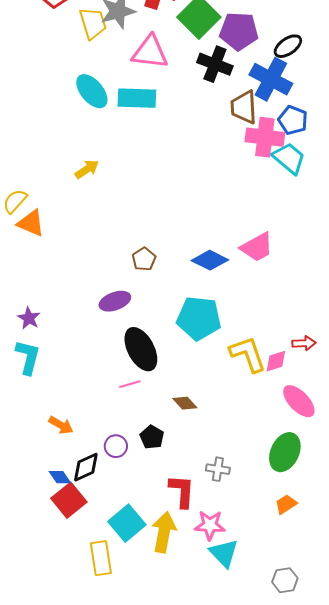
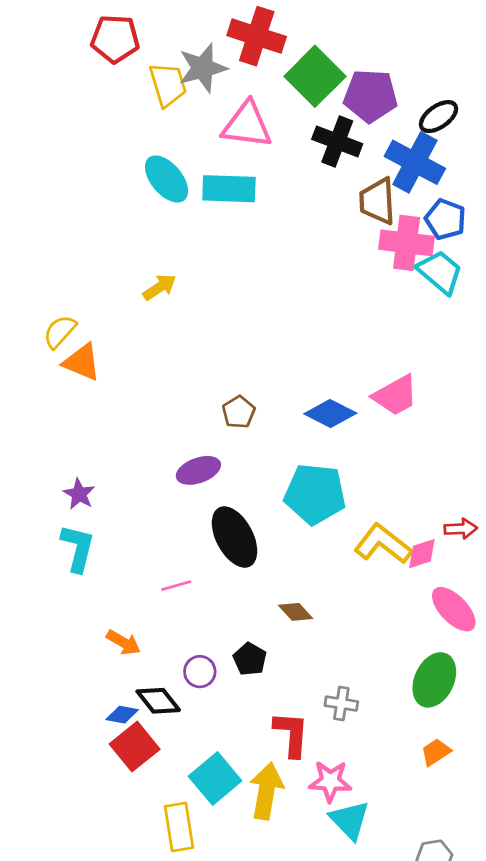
yellow L-shape: (248, 354) -> (383, 544), turned -33
pink line: (130, 384) -> (176, 586), moved
black diamond: (86, 467) -> (158, 701), turned 76
blue diamond: (60, 477) -> (122, 715), turned -45

